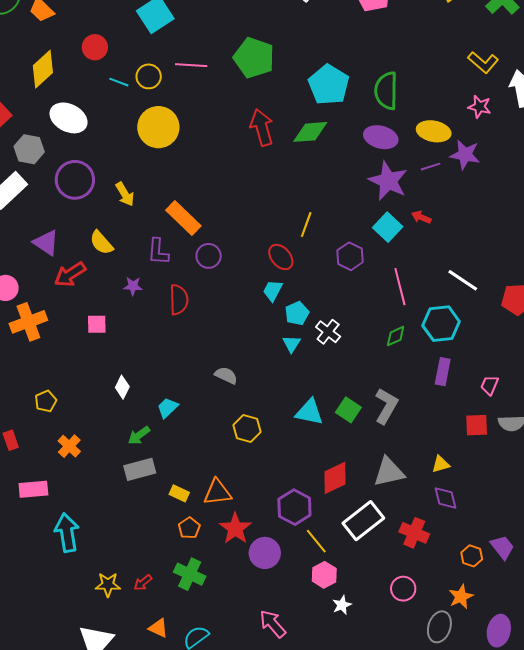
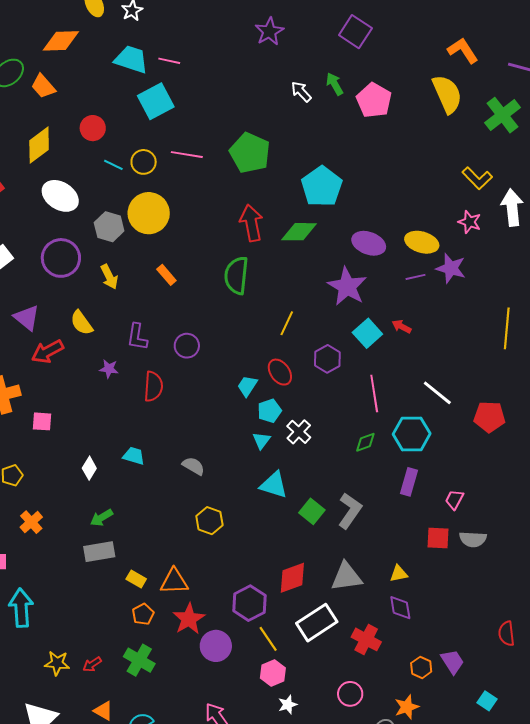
green semicircle: (386, 91) -> (236, 275), moved
gray hexagon: (29, 149) -> (109, 227), moved
purple star: (388, 181) -> (347, 286), moved
orange rectangle: (183, 218) -> (166, 275), moved, size x0.6
red ellipse: (281, 257) -> (280, 372), moved
pink square: (97, 324) -> (42, 421), moved
cyan trapezoid: (168, 408) -> (134, 456), moved, turned 55
cyan triangle: (309, 412) -> (274, 485), moved

